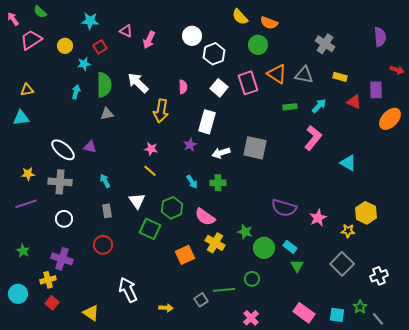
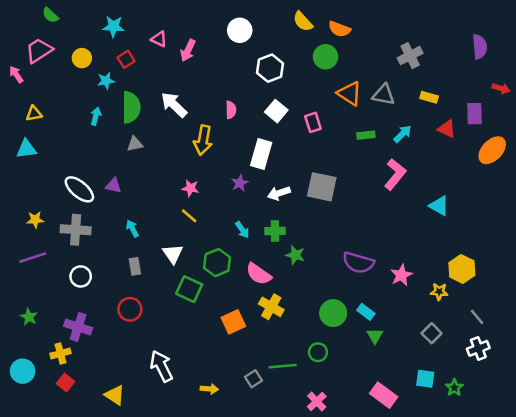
pink arrow: (13, 19) -> (16, 74), moved
white circle: (192, 36) -> (240, 30), moved
gray cross: (325, 44) -> (410, 56), turned 30
pink rectangle: (248, 83) -> (313, 122), moved, size x0.7
green star: (245, 232) -> (295, 255), moved
gray square: (342, 264) -> (432, 333), size x0.7
cyan square: (337, 315) -> (425, 379), moved
gray line: (378, 319) -> (477, 317), moved

